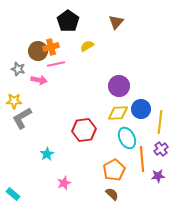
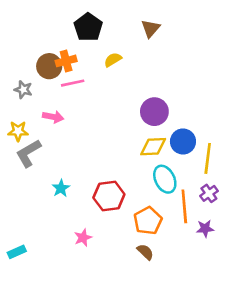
pink arrow: (39, 80) -> (53, 117), moved
red hexagon: (84, 130) -> (109, 196), moved
cyan star: (47, 154) -> (61, 188), moved
cyan rectangle: (13, 194) -> (17, 252), turned -64

